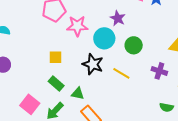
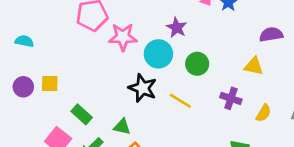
yellow square: (55, 57) -> (50, 84), moved
green rectangle: (56, 83) -> (82, 114), moved

